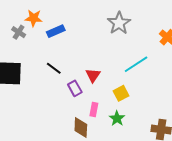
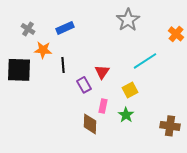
orange star: (34, 18) -> (43, 50), moved
black line: (54, 68) -> (63, 65), turned 49

